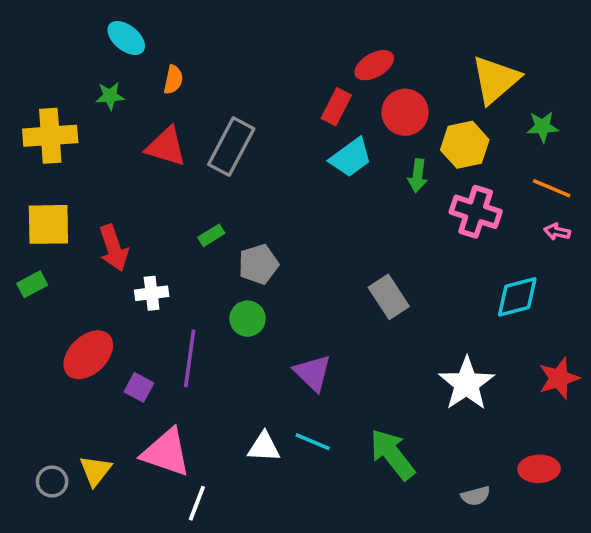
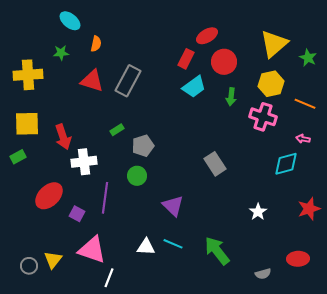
green star: (543, 127) -> (308, 58), moved, turned 30
yellow hexagon: (465, 145) -> (271, 84), moved
pink arrow: (557, 232) -> (303, 139), moved
white cross: (152, 293) -> (84, 162), size x1.4
white star: (467, 384) -> (258, 212), size x0.6

